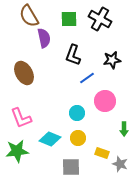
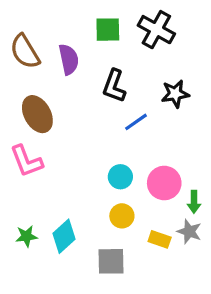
brown semicircle: (29, 16) -> (25, 51), moved
pink circle: (105, 101) -> (164, 183), moved
pink L-shape: (21, 118) -> (26, 161), moved
cyan diamond: (50, 139) -> (64, 236), moved, turned -65
green star: (17, 151) -> (26, 236), size x0.6
gray star: (120, 164) -> (189, 232), moved

